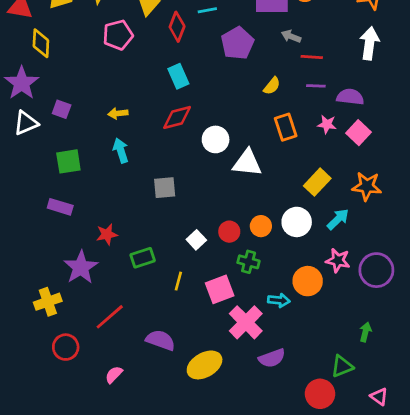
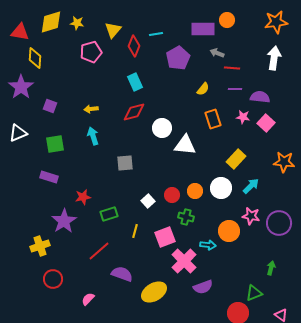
white triangle: (26, 123) -> (18, 133), moved
orange star: (367, 186) -> (284, 162), moved
red line: (110, 317) -> (99, 251), moved

